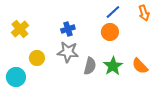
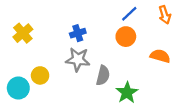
yellow circle: (37, 58) -> (40, 75), moved
green star: (113, 66) -> (127, 93), moved
orange semicircle: (140, 66) -> (160, 56), moved, turned 150

